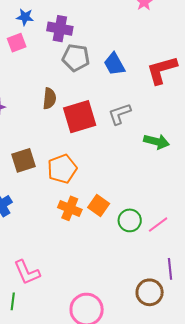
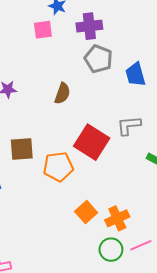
purple cross: (60, 29) -> (89, 26), turned -30
red square: (80, 117) -> (92, 142), moved, turned 36
orange cross: (70, 208) -> (117, 218), moved, turned 30
green circle: (130, 220) -> (111, 250), moved

